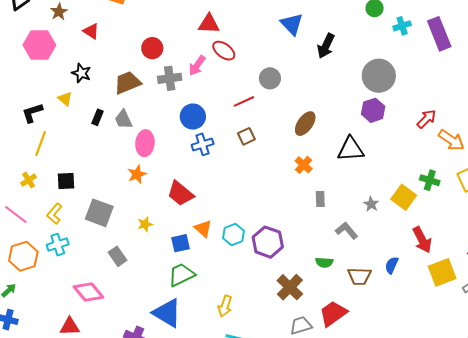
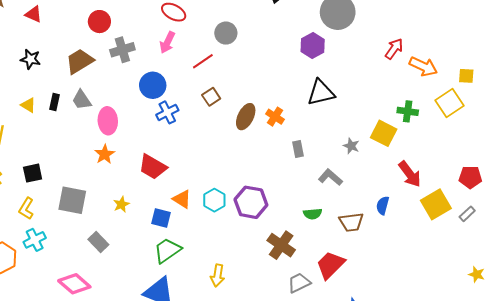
pink arrow: (197, 66) -> (167, 42), moved
yellow triangle: (65, 99) -> (28, 105), moved
purple hexagon: (373, 110) -> (313, 46), moved
brown ellipse: (305, 124) -> (246, 117), moved
blue square: (180, 243) -> (161, 218), turned 36

